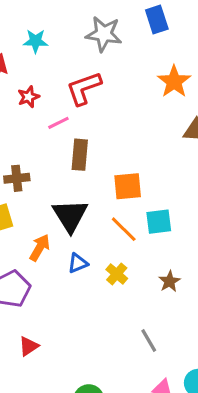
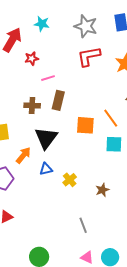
red L-shape: (84, 88) -> (89, 56), moved
brown cross: (17, 178) -> (32, 106), moved
cyan square: (159, 222) -> (114, 144), moved
orange line: (124, 229) -> (111, 118), moved

